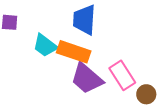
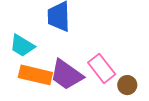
orange rectangle: (74, 52) -> (35, 75), moved

